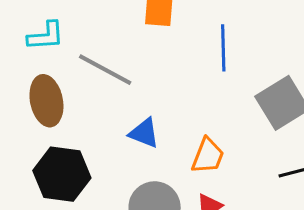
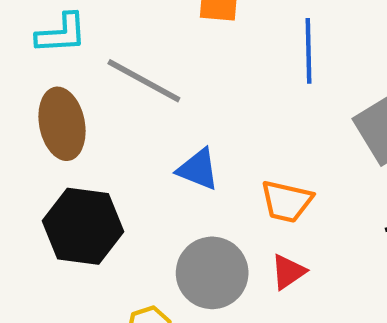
orange trapezoid: (208, 156) -> (287, 201), turned 81

